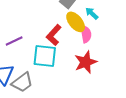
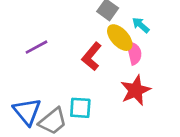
purple line: (14, 41) -> (37, 47), moved
cyan square: (45, 56) -> (80, 108), moved, size x0.7

